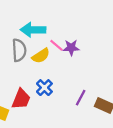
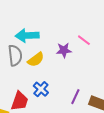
pink line: (56, 45) -> (84, 40), moved

